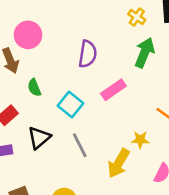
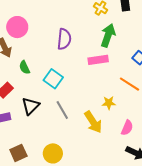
pink rectangle: (113, 90) -> (98, 60), moved, turned 30
yellow arrow: (119, 163) -> (93, 122), turned -60

